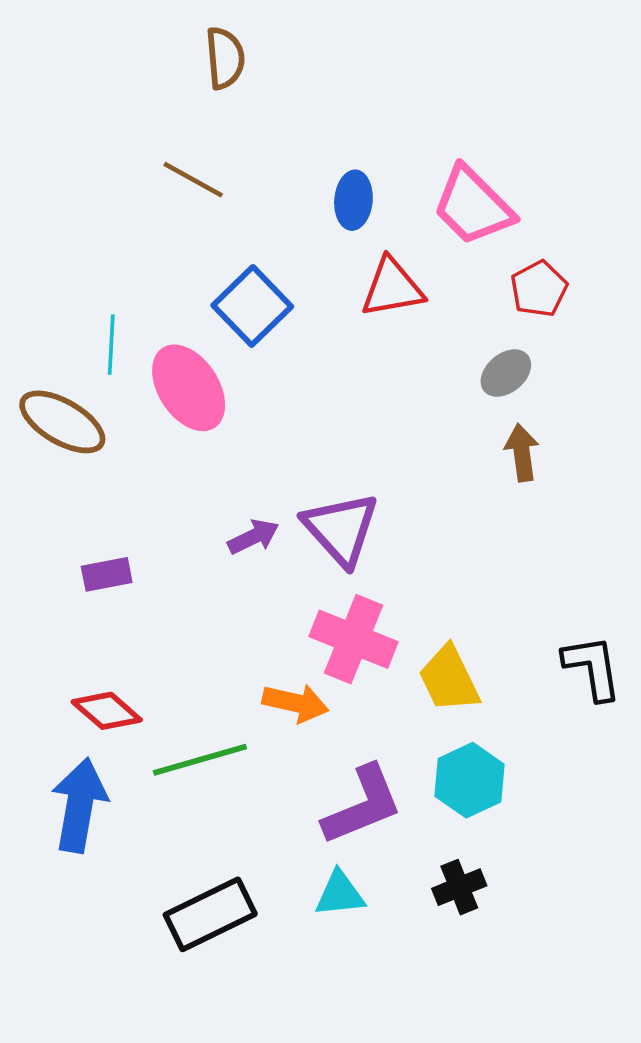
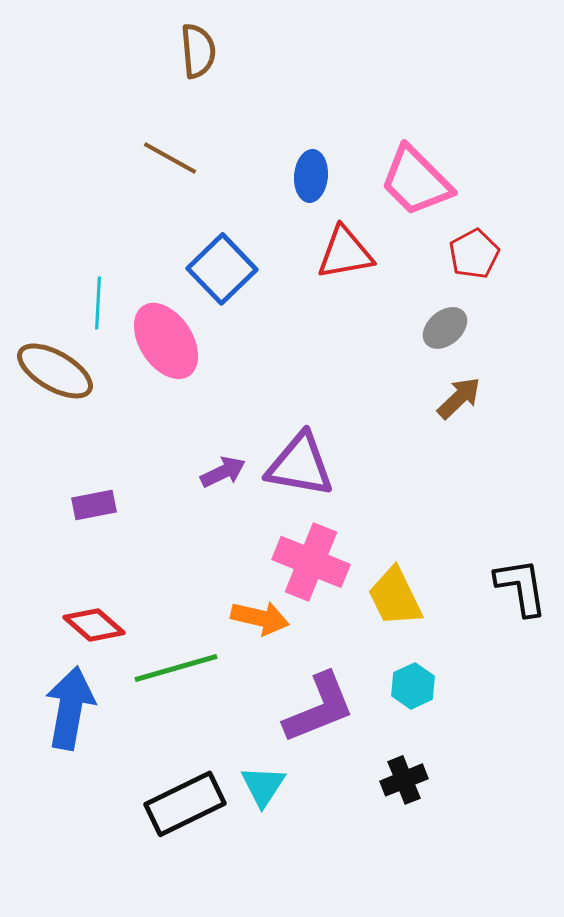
brown arrow: (522, 453) -> (459, 398), turned 54
purple triangle: (341, 529) -> (300, 465), turned -38
cyan hexagon: (469, 780) -> (413, 686), size x0.7
cyan triangle: (340, 894) -> (263, 786), moved, turned -51

